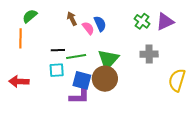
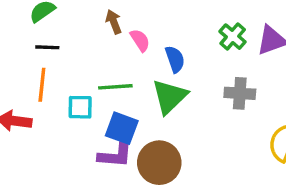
blue semicircle: (100, 24) -> (175, 59), moved
orange line: (20, 38) -> (42, 85), moved
black line: (58, 50) -> (47, 47), moved
brown circle: (105, 79) -> (159, 163), moved

